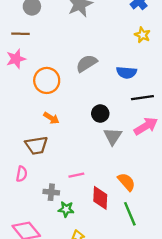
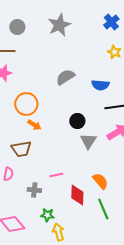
orange circle: (47, 80) -> (26, 104), moved
green star: (66, 209) -> (47, 215), moved

